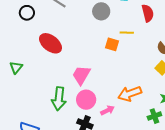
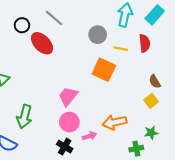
yellow line: (127, 33) -> (121, 49), moved
red ellipse: (51, 43) -> (42, 43), moved
orange square: (112, 44) -> (104, 70), size x1.6
green arrow: (59, 99) -> (24, 117), moved

